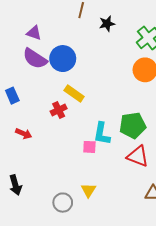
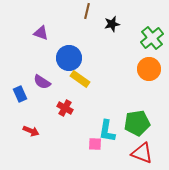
purple semicircle: (35, 59) -> (42, 82), moved, size x0.7
yellow rectangle: (74, 94) -> (80, 79), moved
red cross: (59, 110) -> (65, 108), turned -35

